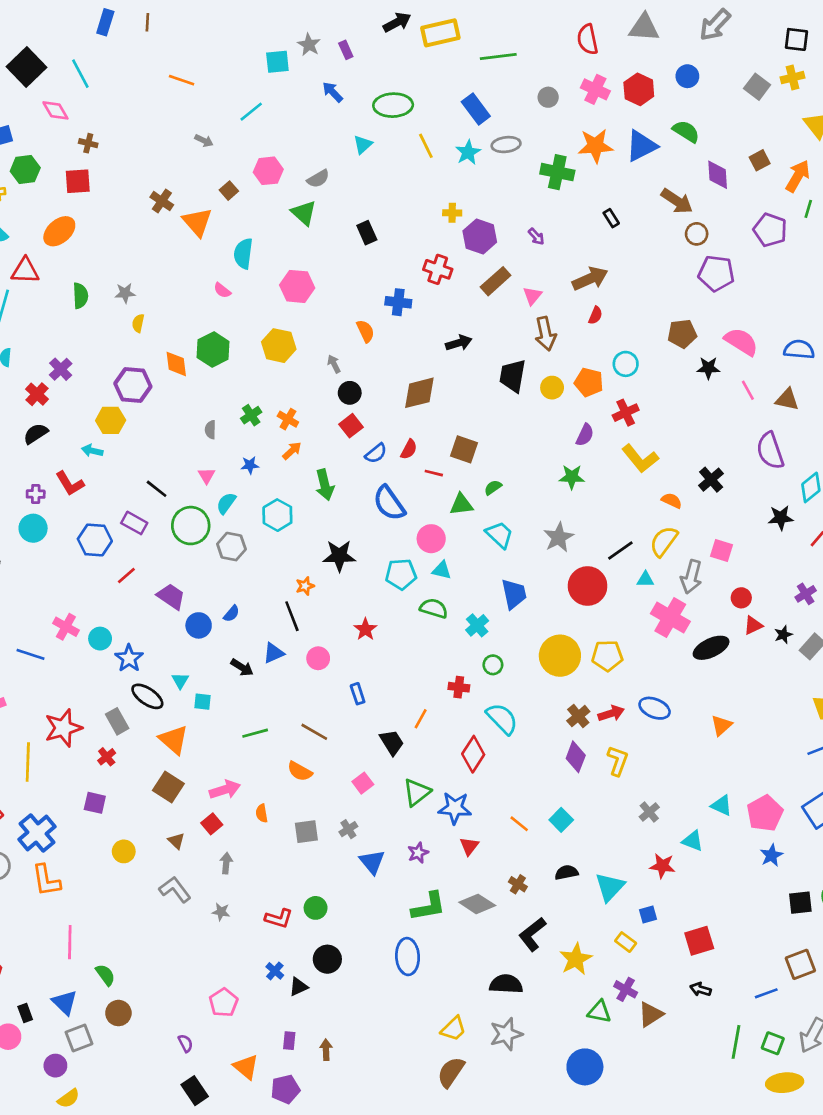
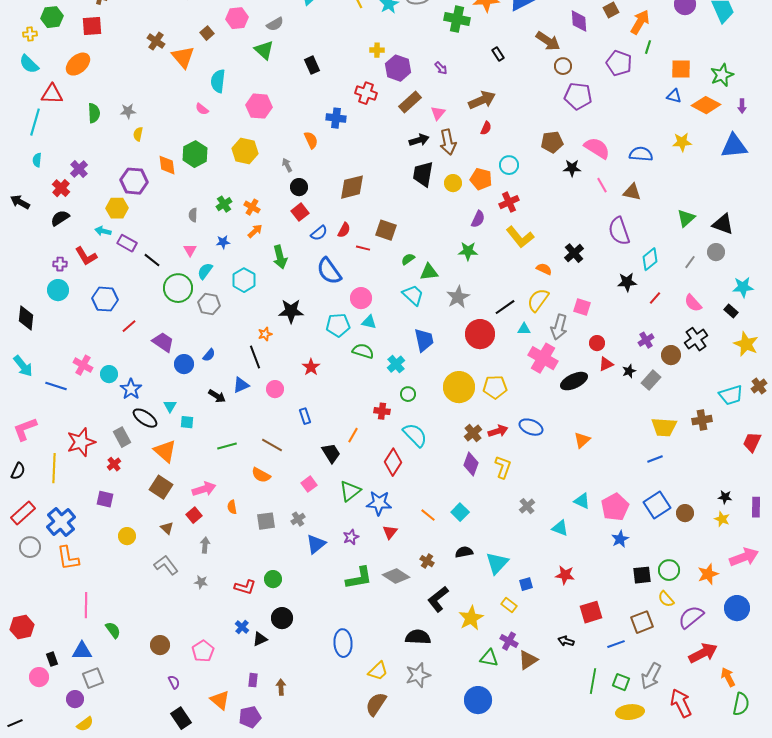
black arrow: (459, 343) -> (419, 140), moved
green triangle: (461, 505) -> (429, 272), moved
purple rectangle: (134, 523) -> (127, 243), moved
blue triangle: (372, 862) -> (316, 544), turned 30
red star: (662, 866) -> (565, 575), moved
red square: (699, 941) -> (591, 612), moved
blue ellipse: (408, 957) -> (343, 643), moved
blue triangle: (65, 1003) -> (82, 651), turned -45
brown circle: (118, 1013) -> (160, 645), moved

